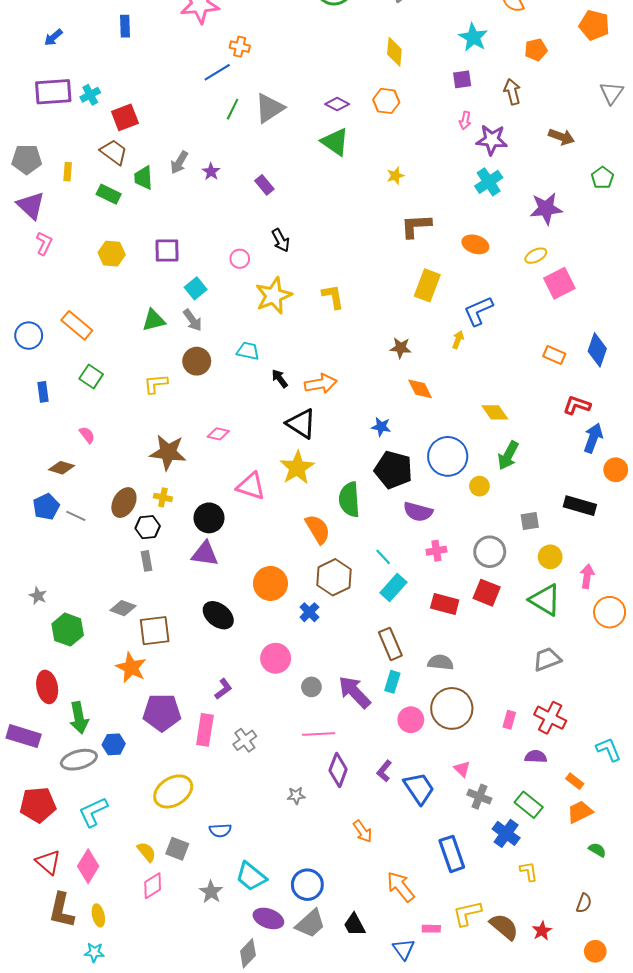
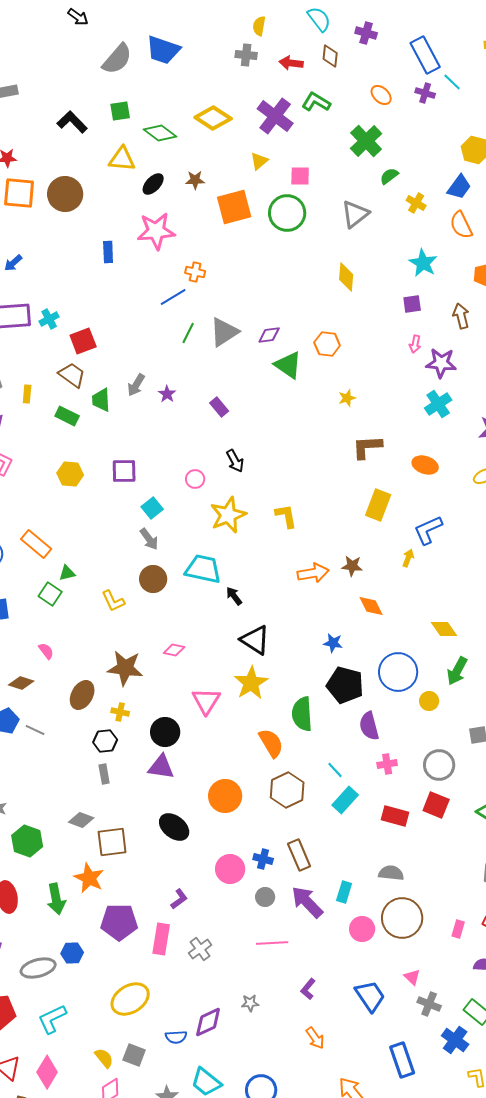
blue rectangle: (125, 26) -> (108, 252), moved
orange hexagon: (386, 101) -> (327, 344), moved
purple diamond: (337, 104) -> (269, 335), moved, turned -35
green triangle: (154, 320) -> (67, 573), moved, size x0.7
cyan trapezoid: (248, 351) -> (203, 569), size x1.6
yellow L-shape: (156, 384) -> (113, 601), turned -110
orange arrow: (321, 384) -> (313, 573), moved
pink triangle: (251, 486) -> (206, 701), turned 44
brown ellipse: (124, 503) -> (82, 695), moved
purple semicircle: (418, 512) -> (369, 726), turned 60
blue cross: (309, 612) -> (263, 859), moved, turned -30
brown rectangle: (390, 644) -> (299, 855), moved
green arrow: (79, 718) -> (56, 899), moved
purple diamond: (338, 770) -> (208, 1022), moved, turned 44
purple L-shape: (384, 771) -> (308, 989), moved

